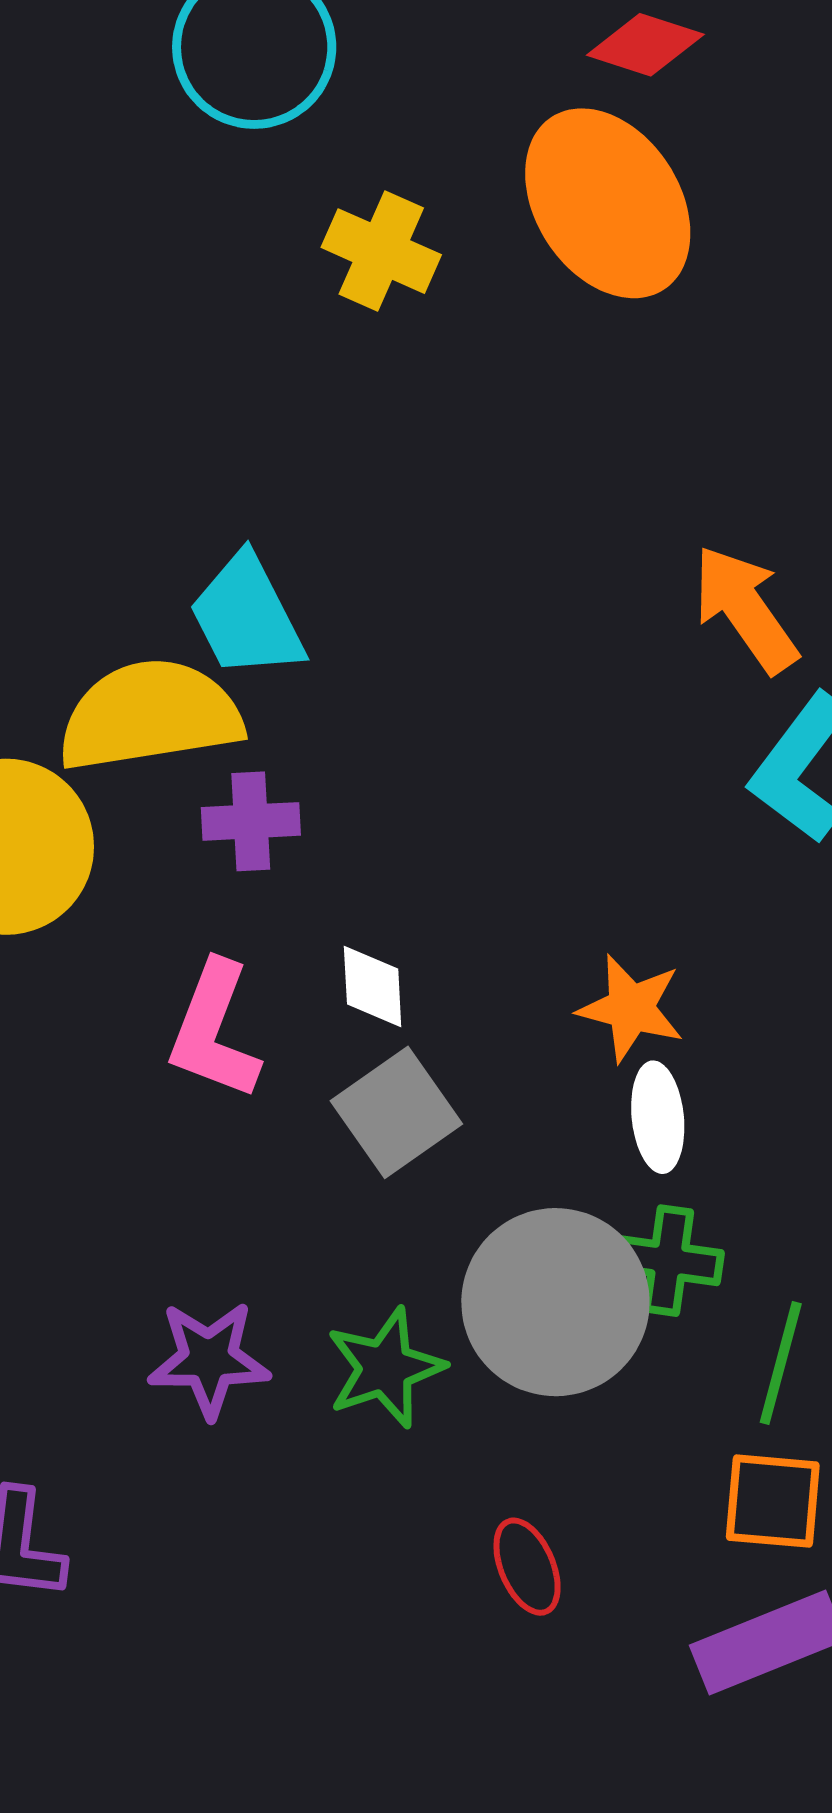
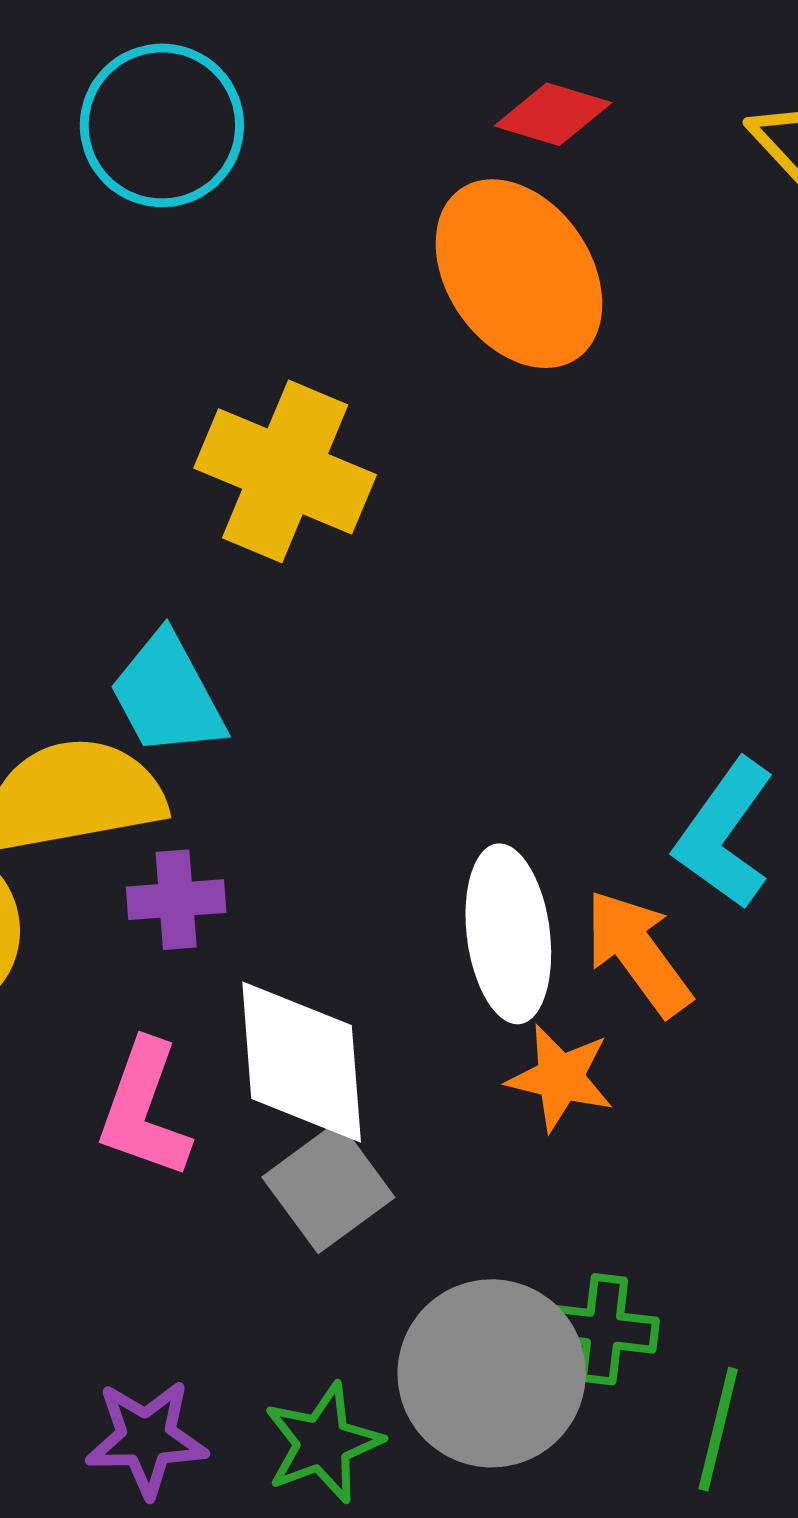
yellow cross: (381, 251) -> (285, 471), moved, size x1.5
orange arrow: (745, 609) -> (638, 953), moved
white diamond: (373, 986) -> (302, 1062), size x2.0
white ellipse: (658, 1117) -> (508, 934), moved, size x1.6

